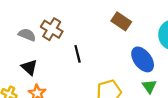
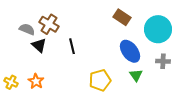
brown rectangle: (121, 21) -> (122, 17), moved
black triangle: (29, 67) -> (39, 45), moved

